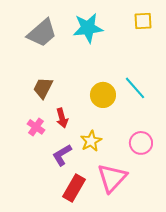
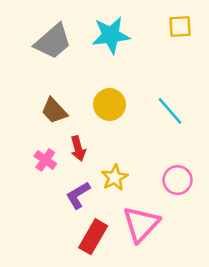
brown trapezoid: (43, 88) -> (54, 111), turned -70
yellow circle: (103, 95) -> (110, 104), moved

